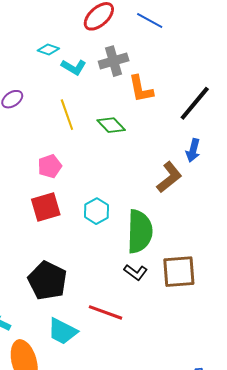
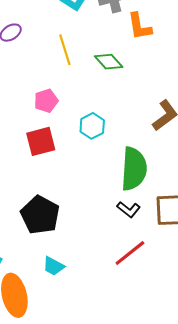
cyan hexagon: (97, 211) -> (92, 126), moved
red line: (105, 312) -> (130, 253), moved, turned -60
cyan trapezoid: (62, 331) -> (54, 266), size x0.7

